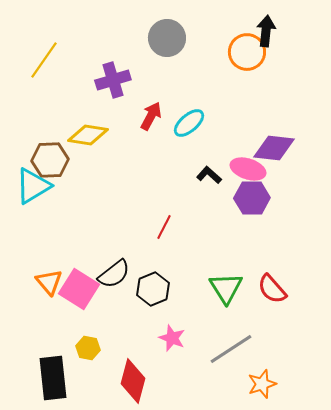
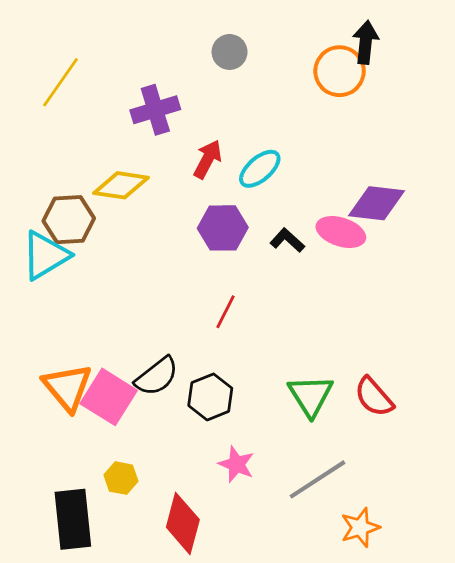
gray circle: (167, 38) -> (230, 52), size x0.7
purple hexagon: (252, 198) -> (223, 228), moved
orange triangle: (49, 282) -> (67, 387), size x1.4

